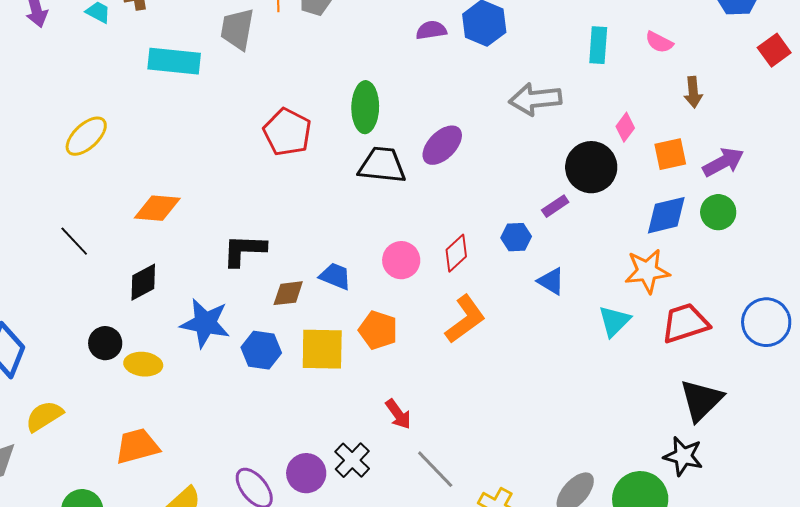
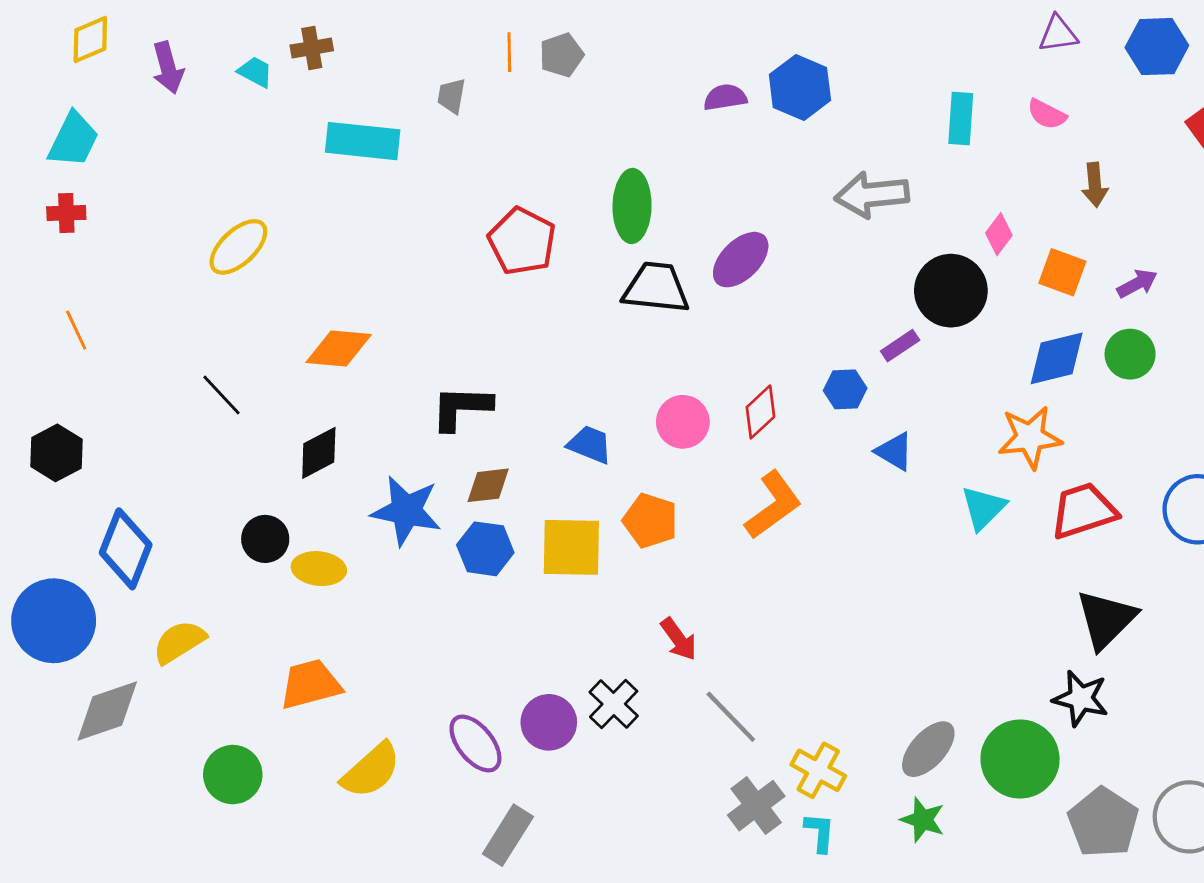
gray trapezoid: (237, 29) -> (451, 96), size x0.6
orange square: (670, 154) -> (1062, 272), turned 32
purple arrow: (723, 162) -> (1137, 284), size x0.7
brown diamond: (288, 293) -> (488, 485), moved

